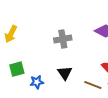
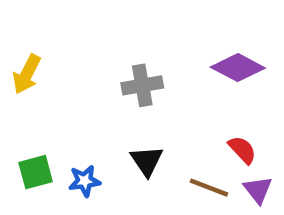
green square: (17, 69) -> (36, 172), moved

